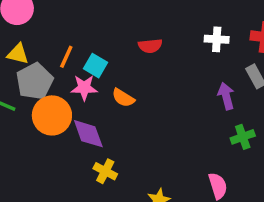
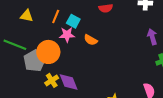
gray pentagon: (35, 81) -> (34, 61), moved
purple diamond: (88, 134) -> (69, 82), moved
yellow cross: (105, 171) -> (52, 80), moved, turned 32

